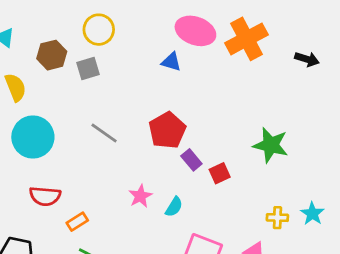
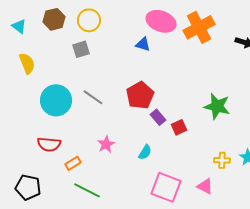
brown hexagon: (52, 55) -> (54, 19), moved
cyan circle: (33, 137) -> (56, 100), moved
pink star: (140, 196) -> (106, 144), moved

